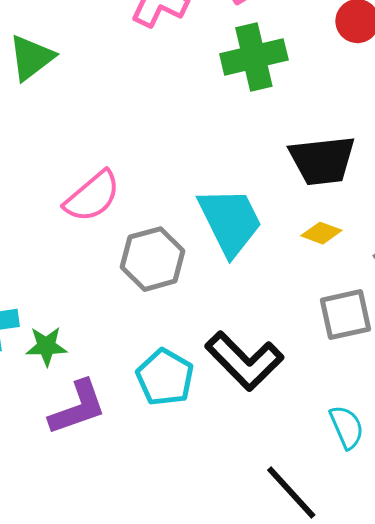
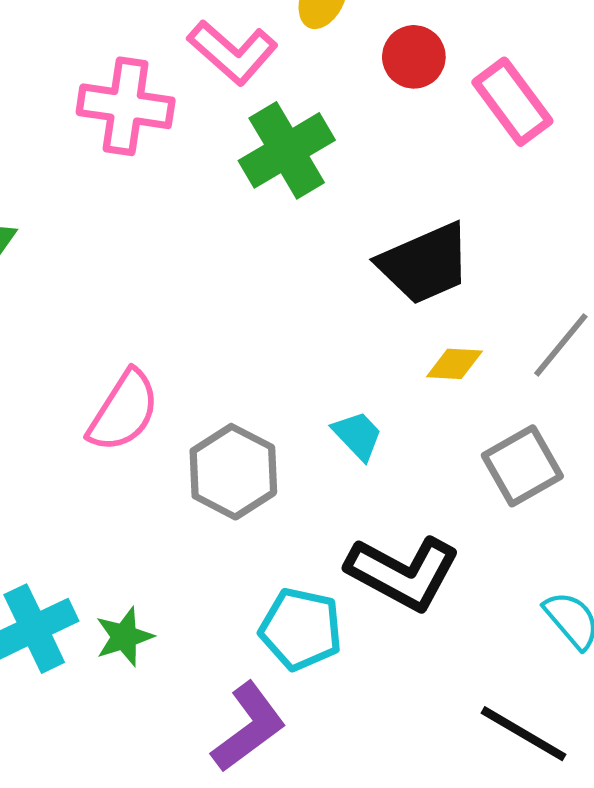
cyan trapezoid: (230, 221) -> (357, 435), moved, size x0.5
purple L-shape: (78, 408) -> (249, 727), moved

